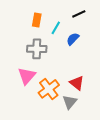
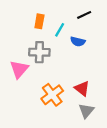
blue semicircle: (73, 39) -> (78, 42), turned -120
pink triangle: (27, 76) -> (19, 69), moved
gray triangle: (70, 102) -> (86, 111), moved

